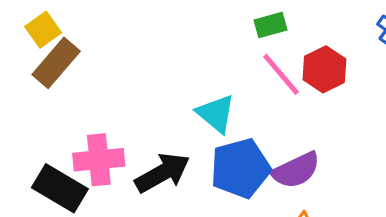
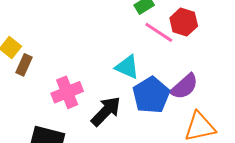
brown rectangle: (56, 63) -> (24, 65), size x0.7
pink cross: (99, 160) -> (67, 92), moved

